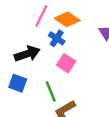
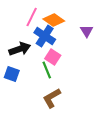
blue cross: (57, 38) -> (45, 36), size x1.5
green line: (51, 91) -> (47, 70), moved

